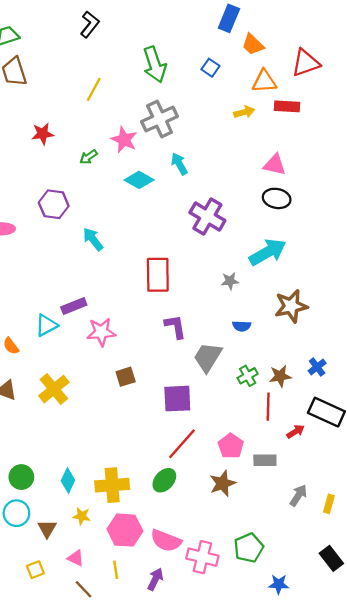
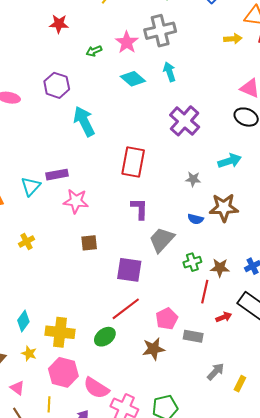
cyan arrow: (93, 239) -> (84, 121), size x1.4
cyan arrow: (268, 252) -> (230, 161), size x0.7
brown star: (291, 306) -> (224, 208), moved
cyan triangle: (46, 325) -> (31, 186), turned -30
yellow cross: (54, 389) -> (27, 241), size x0.6

